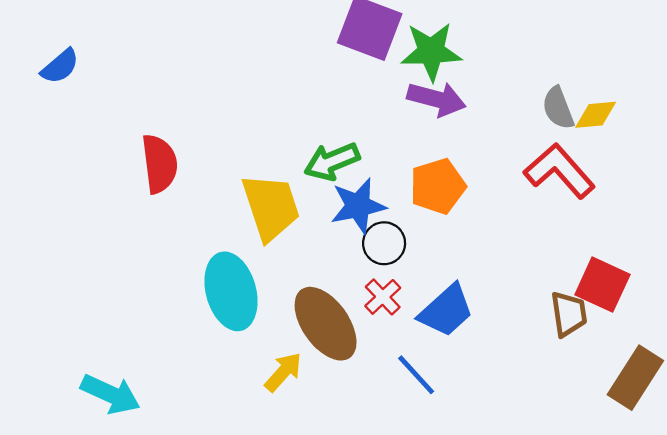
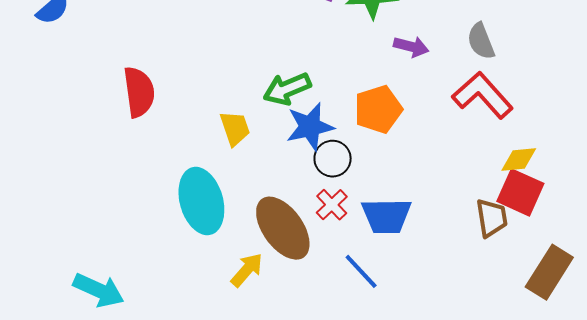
purple arrow: (437, 99) -> (411, 47), moved, size x0.7
yellow diamond: (596, 115) -> (519, 159), moved
yellow trapezoid: (271, 207) -> (235, 128), size x0.6
blue trapezoid: (446, 311) -> (386, 216), turned 42

